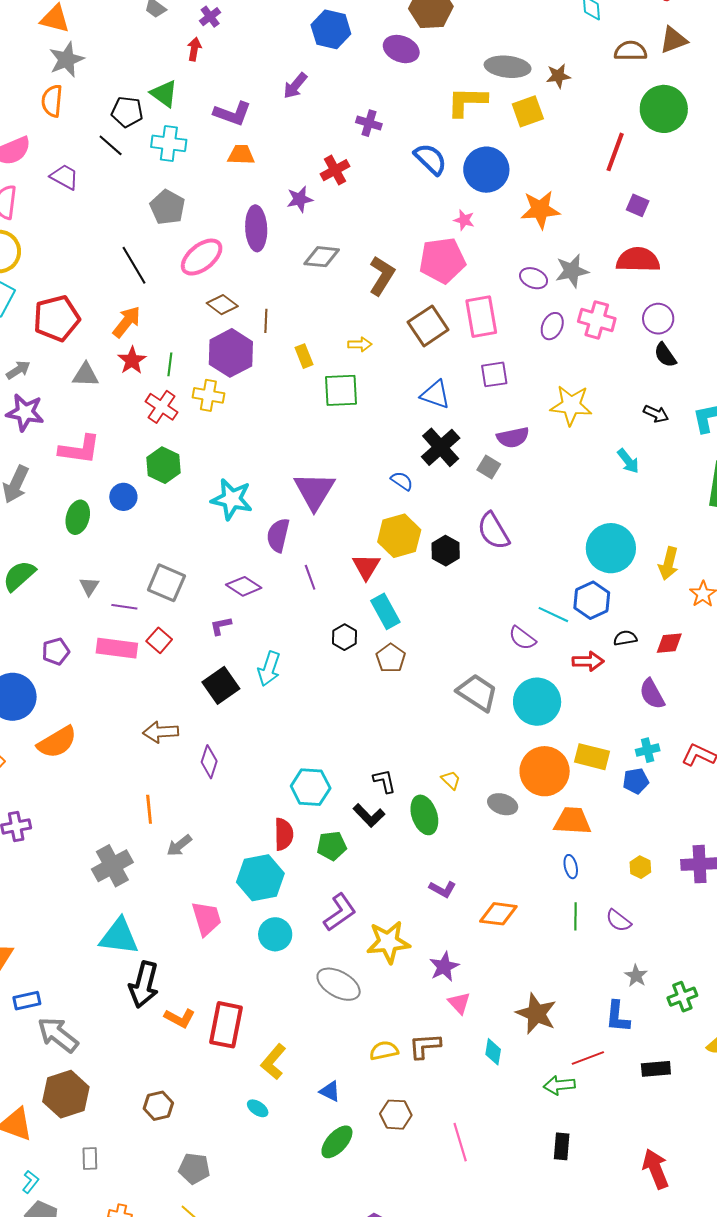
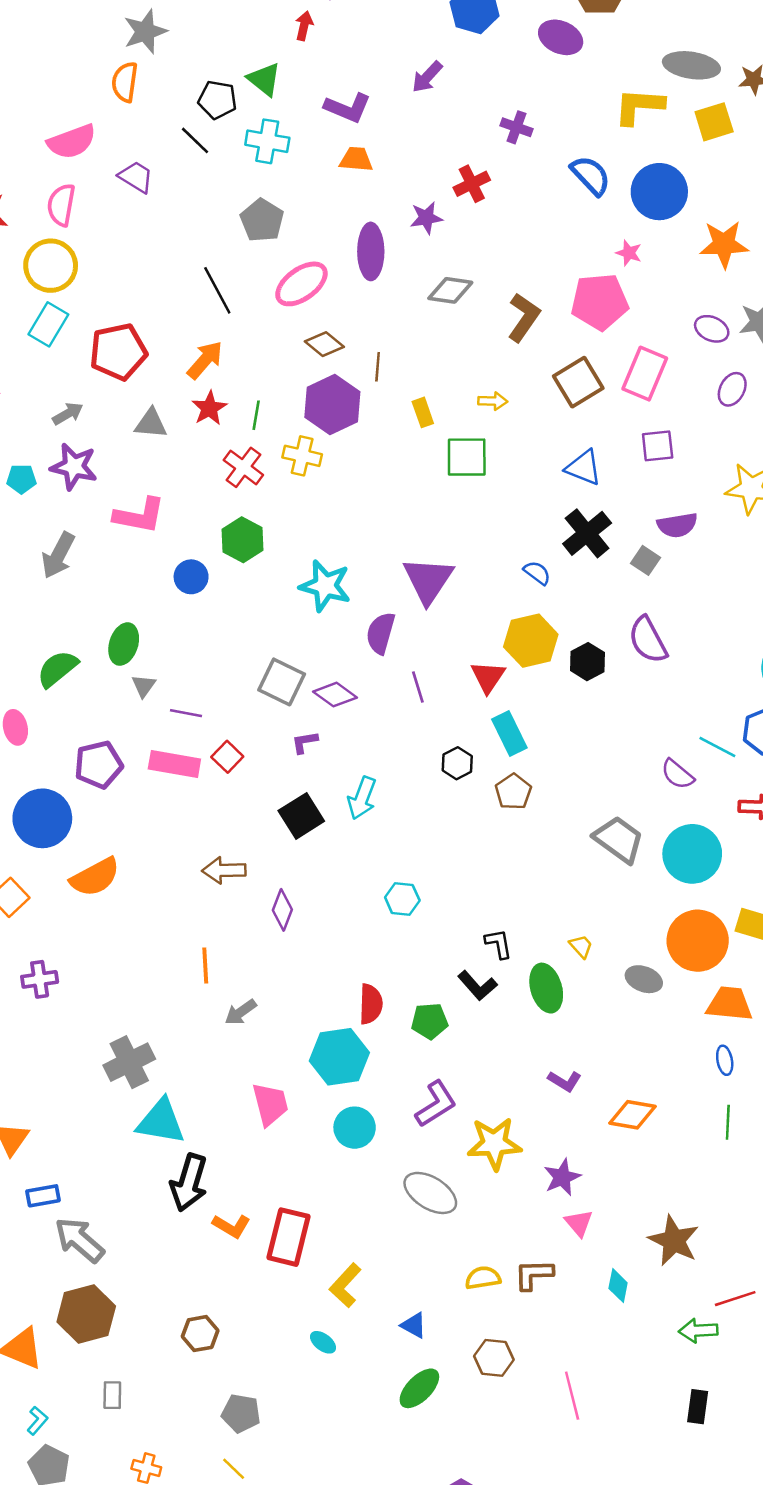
pink rectangle: (481, 317) -> (645, 374), turned 30
green ellipse: (78, 517) -> (124, 644), moved
gray square: (166, 583) -> (282, 682), moved
purple pentagon: (56, 651) -> (99, 765), size x1.4
cyan hexagon: (311, 787) -> (402, 899), moved, size x0.7
gray cross: (112, 866) -> (129, 1062), moved

